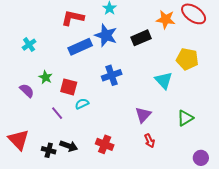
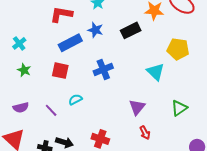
blue star: (106, 35) -> (95, 30), size x0.7
green star: (46, 77) -> (24, 70), moved
red square: (69, 87) -> (60, 71), moved
purple semicircle: (27, 91) -> (21, 107), moved, turned 126

